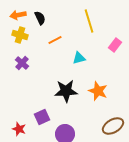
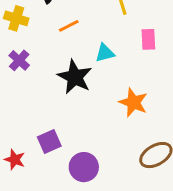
pink rectangle: (115, 45) -> (148, 39), moved, turned -40
black star: (66, 91) -> (75, 77), moved, turned 30

